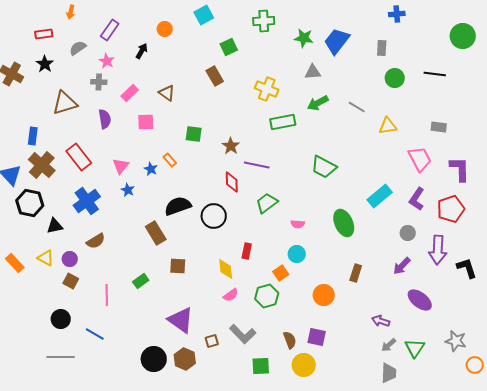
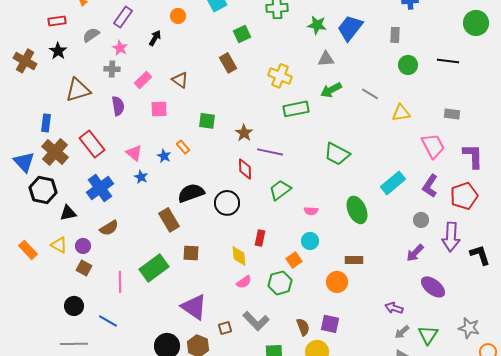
pink triangle: (121, 166) -> (134, 153), turned -30
brown rectangle: (356, 273) -> (354, 260), moved, turned 72
green rectangle: (141, 281) -> (154, 268), size x1.8

